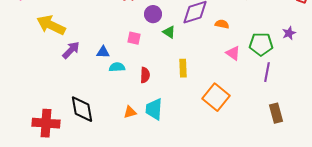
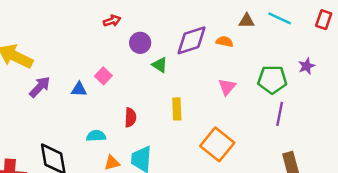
orange semicircle: (222, 24) -> (225, 42), moved
pink square: (134, 38) -> (103, 76), moved, turned 32
pink triangle: (233, 53) -> (227, 87), moved, turned 35
cyan semicircle: (117, 67) -> (96, 136), moved

